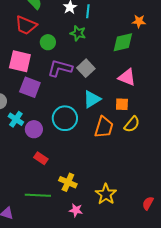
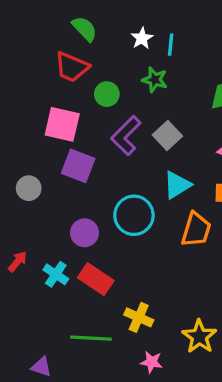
purple L-shape: (60, 68) -> (126, 136), turned -60
cyan cross: (16, 119) -> (56, 274), moved
red rectangle: (41, 158) -> (96, 279), size x1.5

